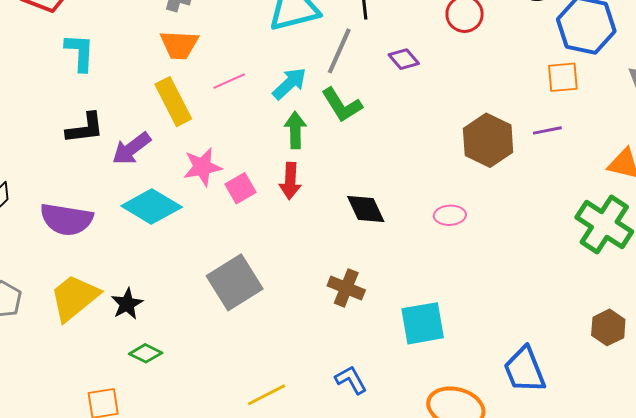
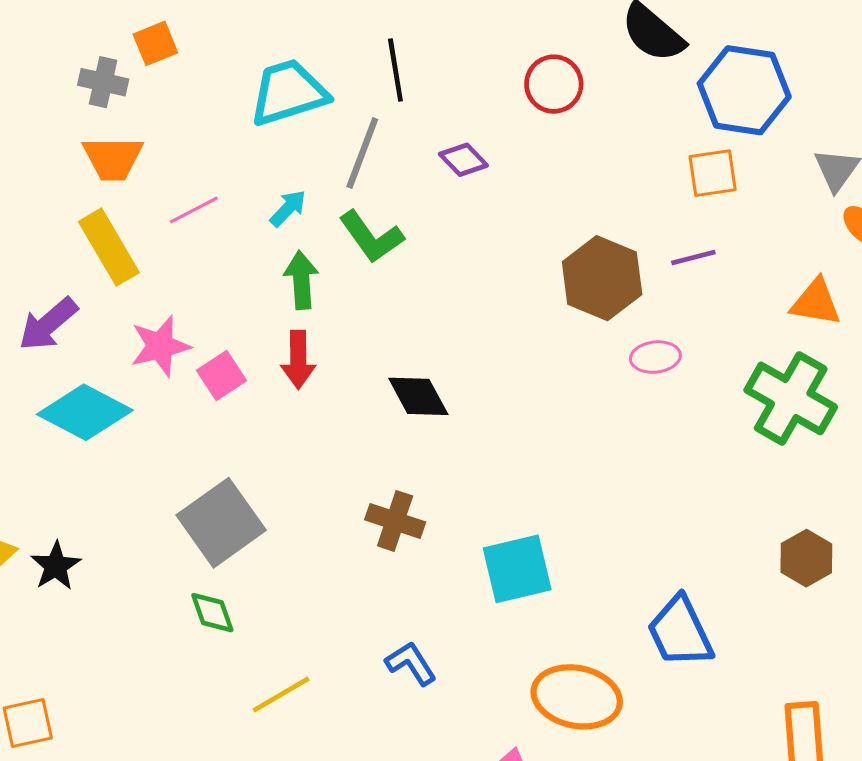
cyan arrow: (289, 84) -> (288, 208), size x0.7
pink ellipse: (450, 215) -> (655, 357), moved
green diamond: (146, 353) -> (212, 613), moved, turned 48

